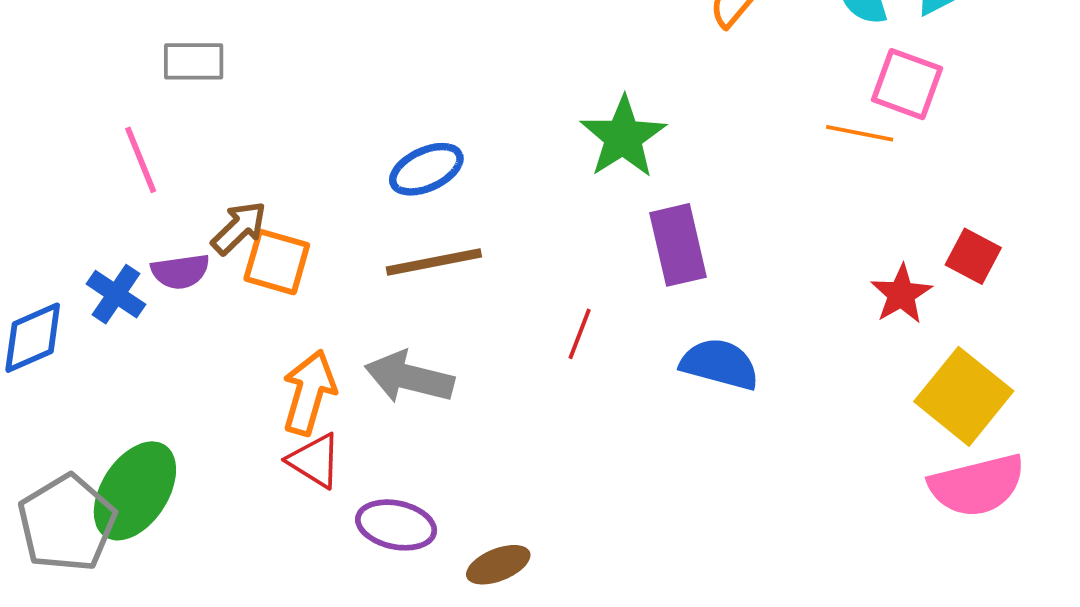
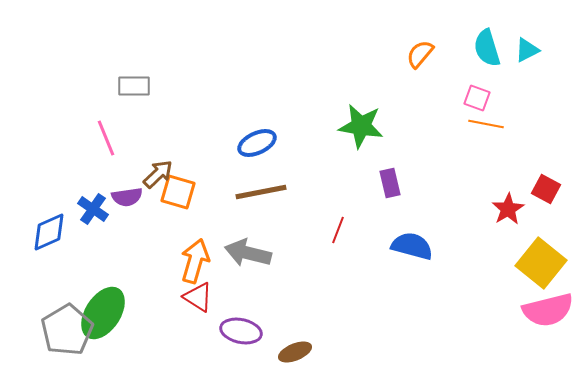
pink square: (907, 84) -> (477, 98), moved, size x0.7
green star: (623, 137) -> (361, 126), turned -30
purple rectangle: (678, 245) -> (390, 183), size x0.7

